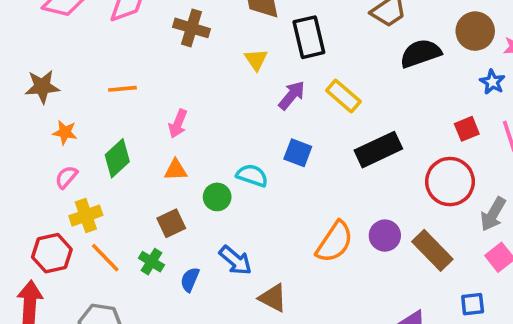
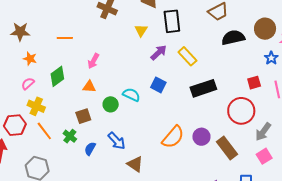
yellow cross: (86, 216) -> (36, 106), turned 36

